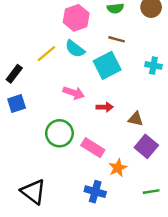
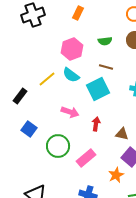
blue square: (17, 104) -> (29, 129), moved, turned -35
red arrow: (105, 107) -> (96, 124), turned -80
pink rectangle: (93, 148) -> (86, 158), turned -72
orange star: (118, 168) -> (116, 175), moved

